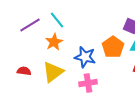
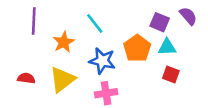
cyan line: (57, 20) -> (95, 23), moved
purple line: (30, 25) -> (34, 21), turned -55

